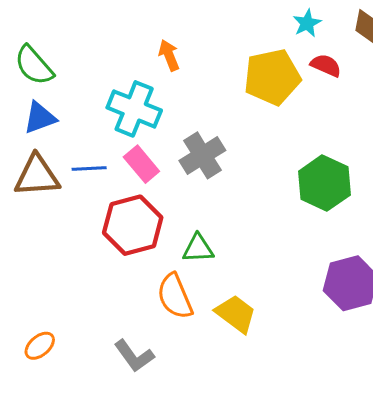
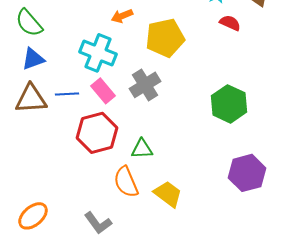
orange arrow: (169, 55) -> (122, 16), turned -90
yellow pentagon: (272, 77) -> (165, 38), moved
orange ellipse: (40, 346) -> (33, 216), size x1.4

